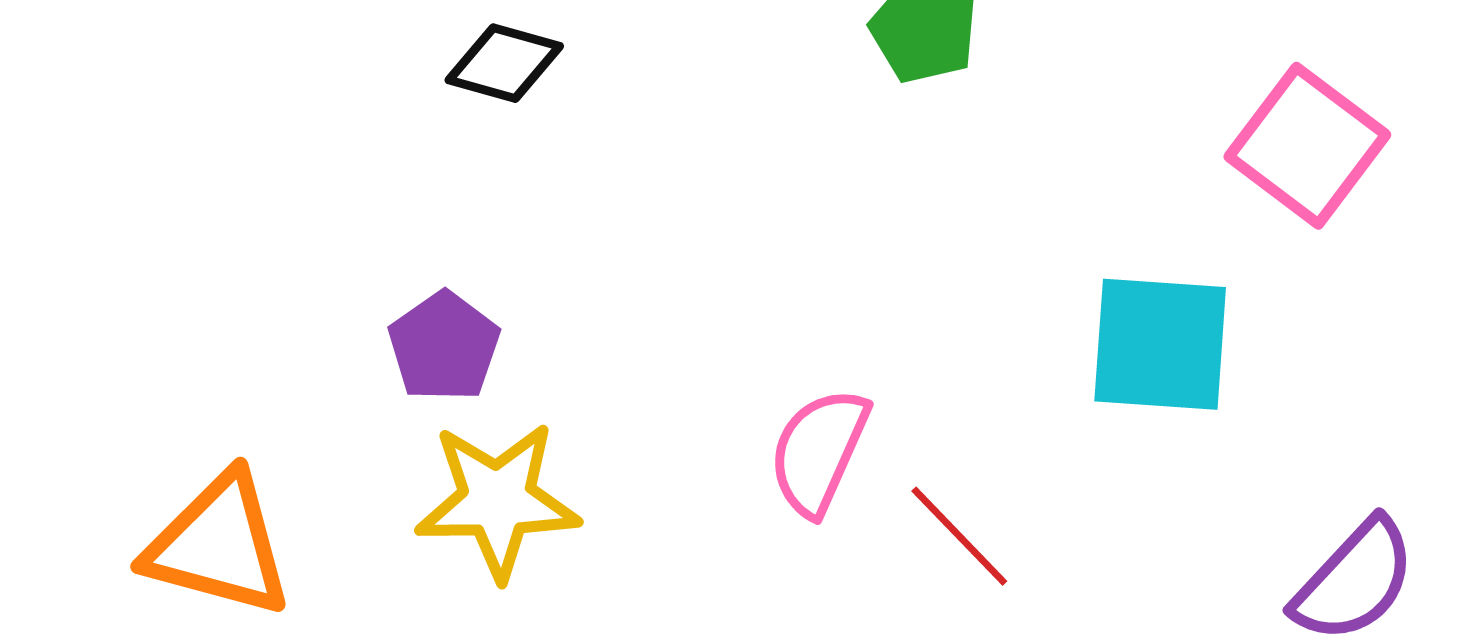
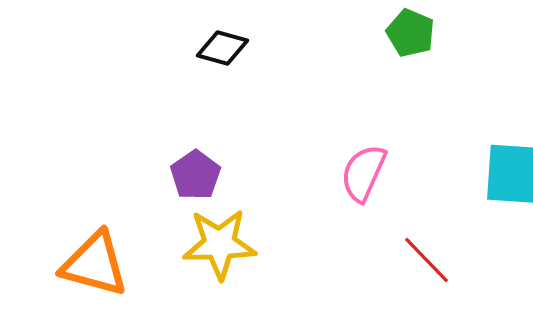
pink semicircle: (819, 451) -> (364, 173), moved

